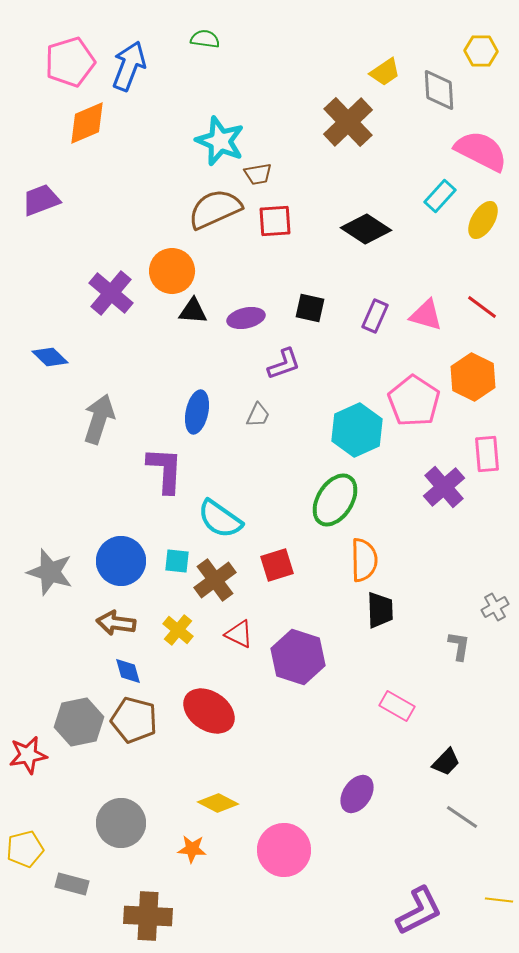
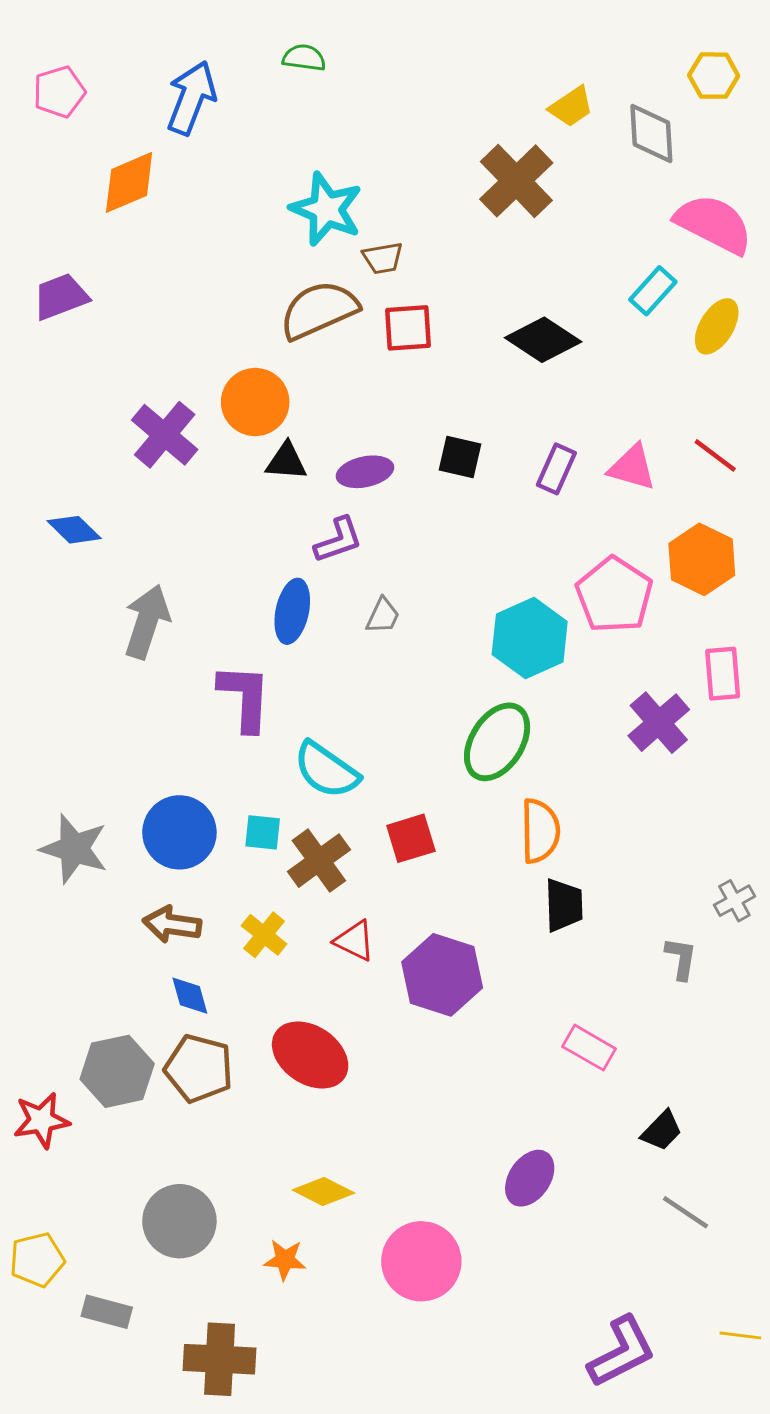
pink pentagon: (70, 62) -> (59, 92), moved, size x0.7
purple L-shape: (284, 364) -> (338, 540), moved

